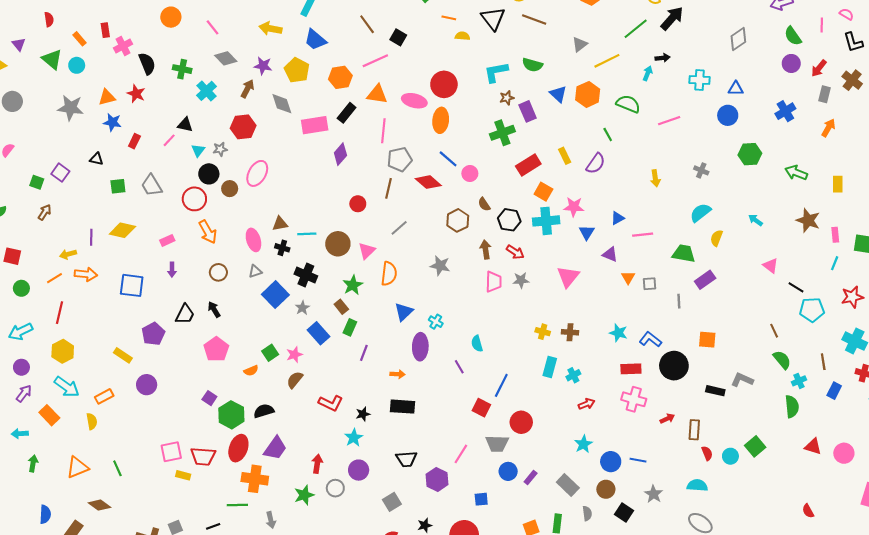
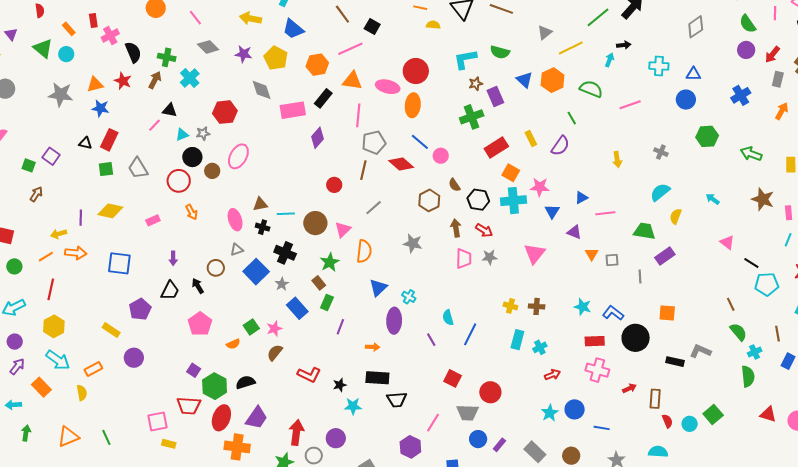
brown arrow: (247, 89) -> (155, 80), moved
red rectangle: (134, 141) -> (109, 140), moved, size x1.5
cyan triangle: (198, 150) -> (182, 135), turned 32
orange arrow: (208, 232) -> (192, 212), size x0.7
purple arrow: (172, 270) -> (173, 258), moved
brown circle: (218, 272) -> (216, 268), moved
blue line: (501, 385) -> (470, 334), moved
cyan star: (354, 438) -> (353, 406), moved, turned 30
red trapezoid: (203, 456) -> (189, 406), moved
black trapezoid: (406, 459) -> (397, 400), moved
blue circle: (611, 462) -> (575, 409), moved
red arrow: (317, 464) -> (296, 432), size x1.4

